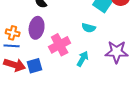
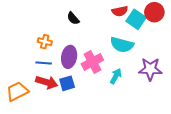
purple ellipse: (37, 28) -> (69, 57), moved
cyan semicircle: (89, 28) -> (122, 45), size x1.6
orange cross: (13, 33) -> (45, 42), moved

